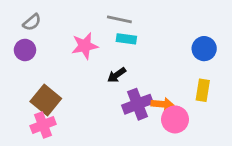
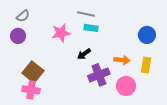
orange arrow: (162, 104) -> (122, 60), moved
pink cross: (43, 125) -> (31, 90), turned 30

